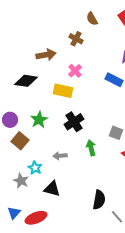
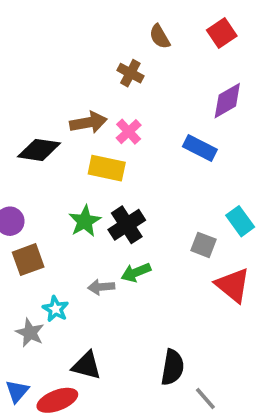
brown arrow: (46, 55) -> (88, 122), moved
green star: (39, 120) -> (85, 221), moved
brown square: (20, 141) -> (28, 260), turned 30
green arrow: (91, 148) -> (136, 272), moved, turned -98
black triangle: (52, 189) -> (87, 366), moved

